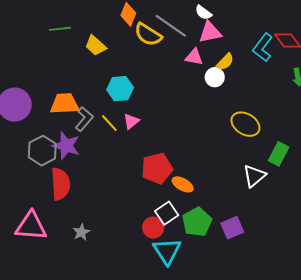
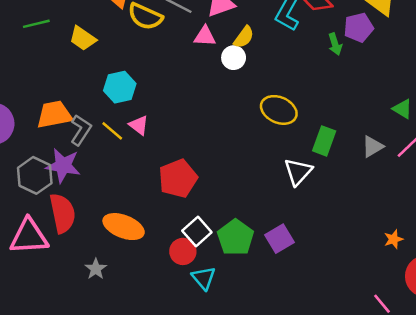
pink triangle: (131, 121) -> (139, 125), turned -36
orange ellipse: (183, 184) -> (124, 227), moved, size x1.5
pink triangle: (31, 226) -> (29, 236), moved
cyan triangle: (167, 251) -> (204, 278), size x0.7

